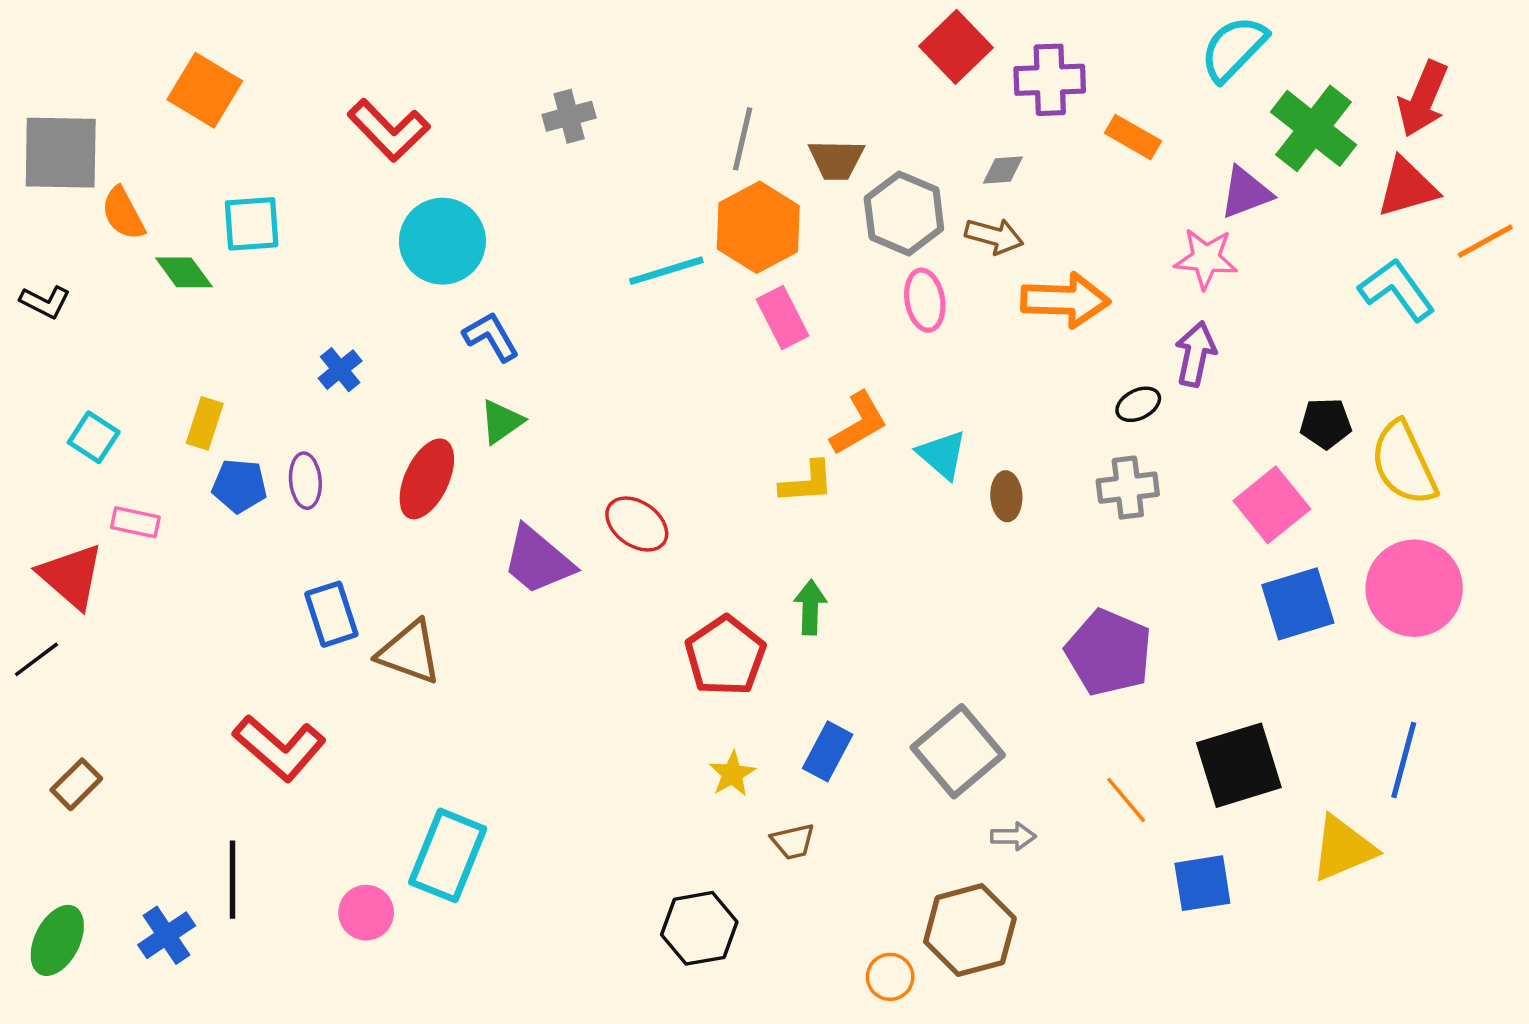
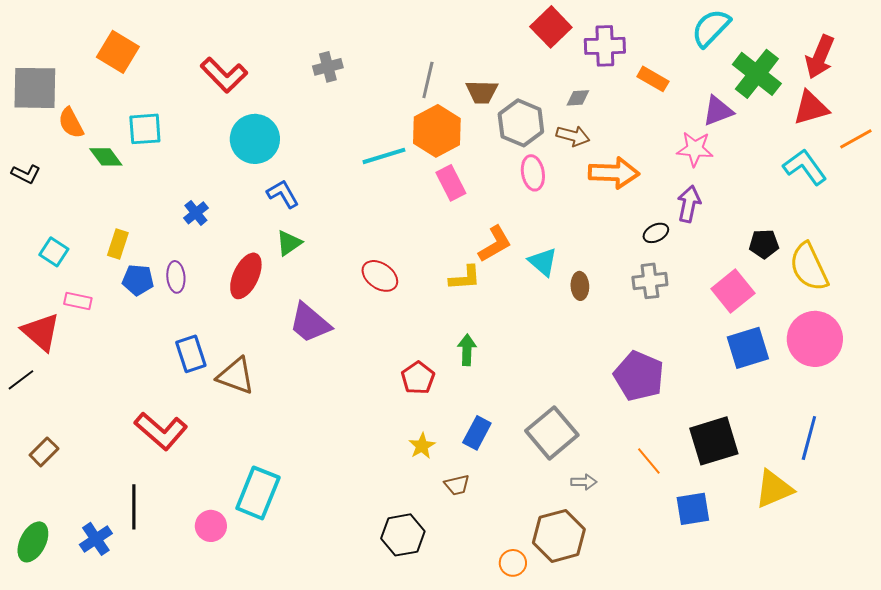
red ellipse: (637, 524) -> (380, 276), moved
red pentagon: (725, 656) -> (418, 378), size x0.7

